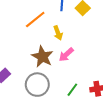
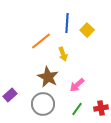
pink arrow: (66, 55) -> (77, 85), moved

